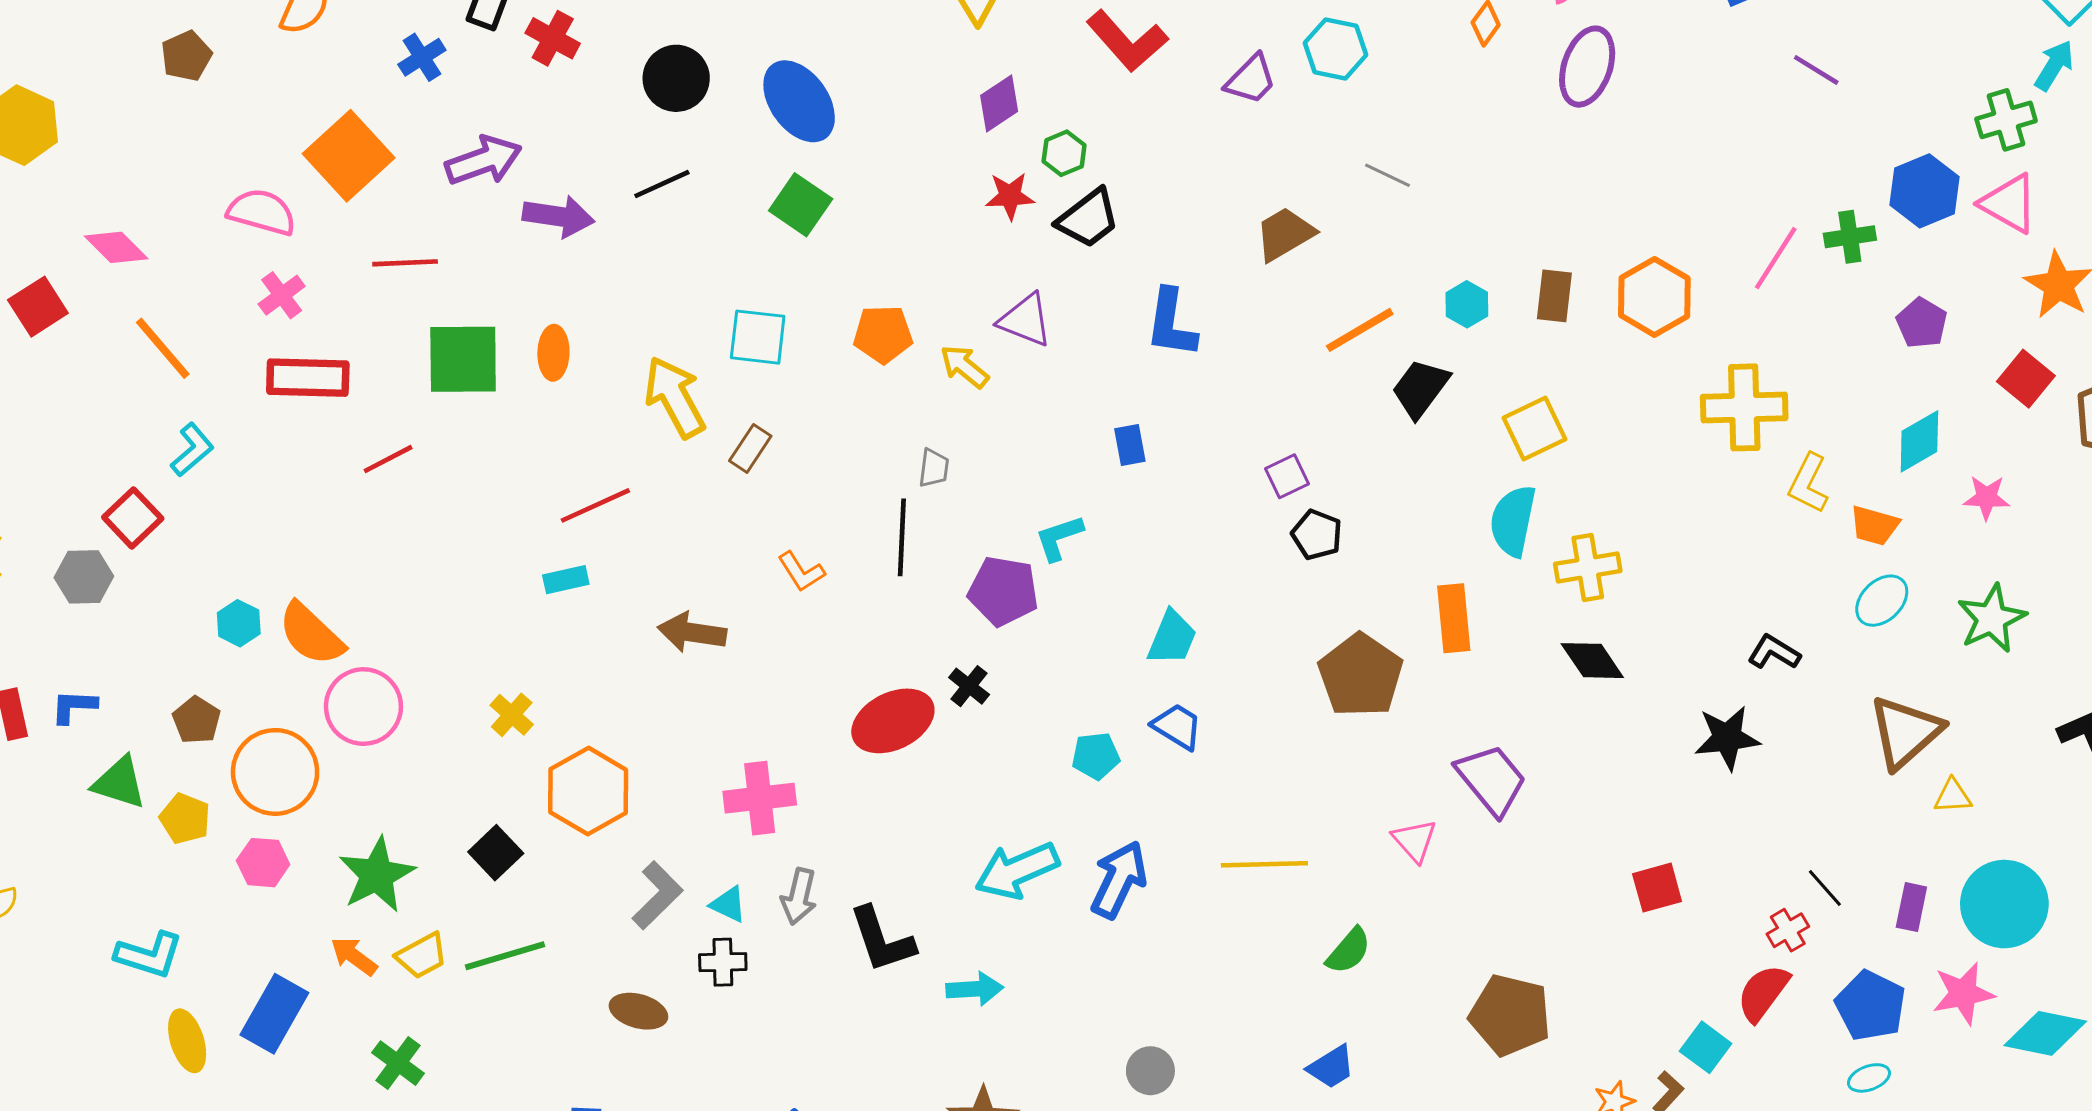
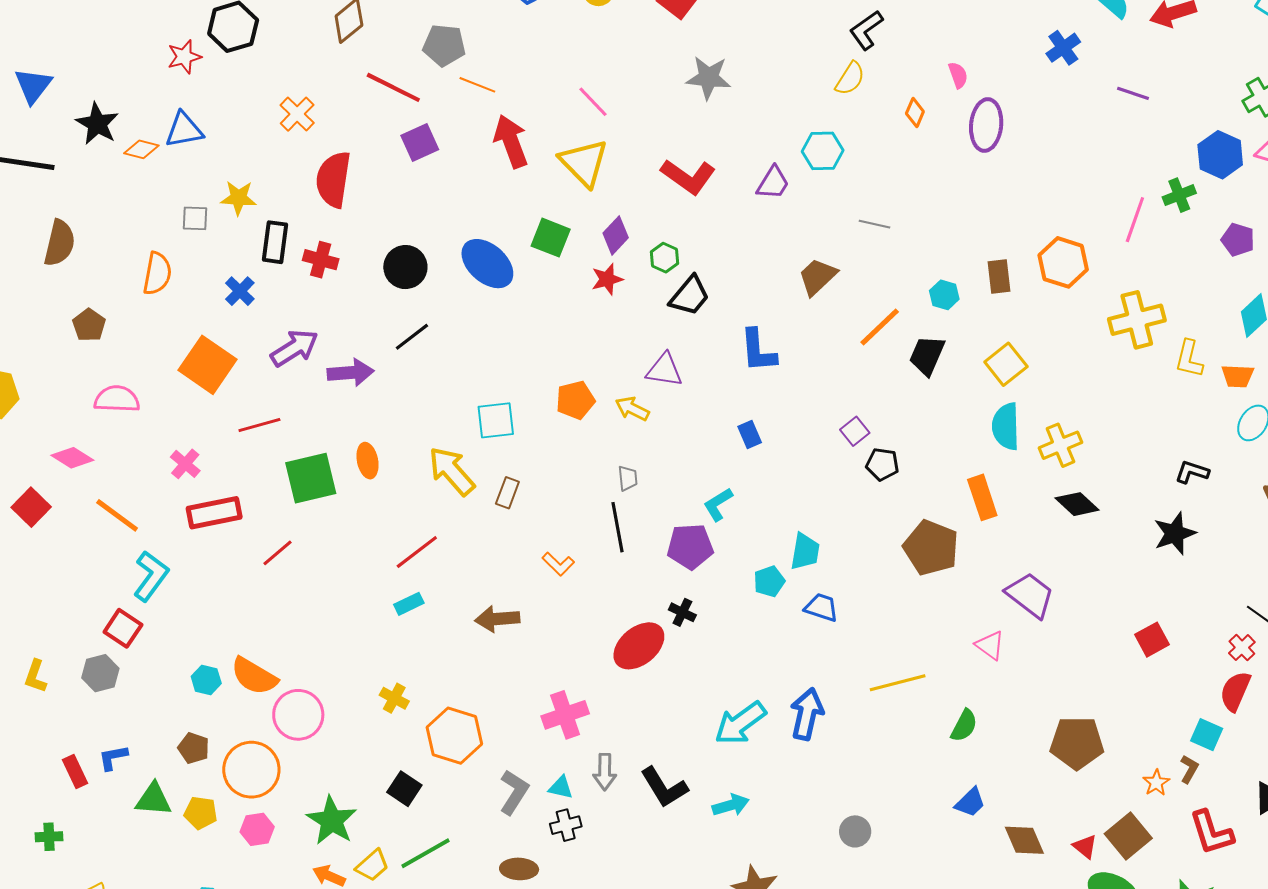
red star: (1010, 196) -> (607, 279), moved
green square: (801, 205) -> (551, 238), moved
pink semicircle: (262, 212) -> (117, 399), moved
cyan L-shape: (192, 450) -> (151, 576), size x1.4
cyan pentagon: (1096, 756) -> (769, 581), moved

